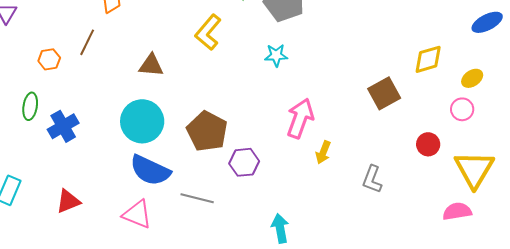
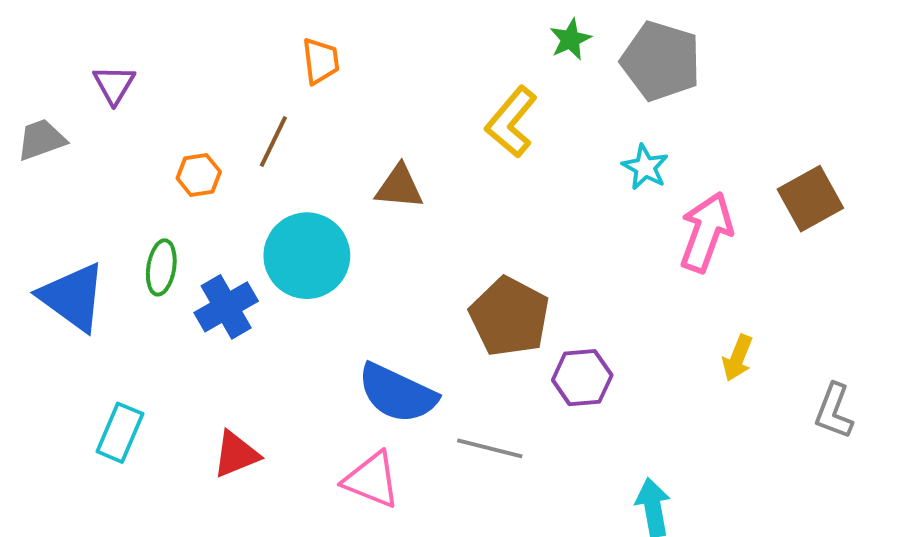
cyan star: (276, 55) -> (645, 167), turned 30
brown square: (384, 93) -> (810, 199), moved
pink arrow: (300, 118) -> (706, 232), moved
cyan circle: (142, 121) -> (307, 256), moved

